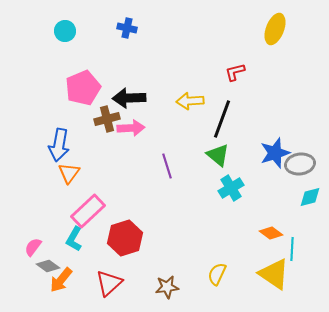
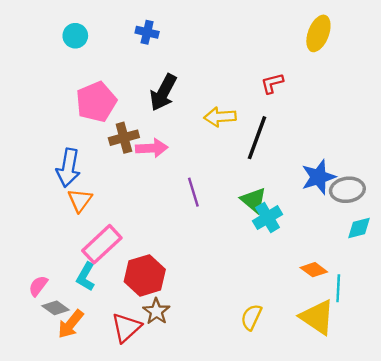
black arrow: (129, 98) -> (163, 92), moved, turned -60
green triangle: (218, 155) -> (254, 200), moved
brown star: (167, 287) -> (156, 311), moved, turned -30

